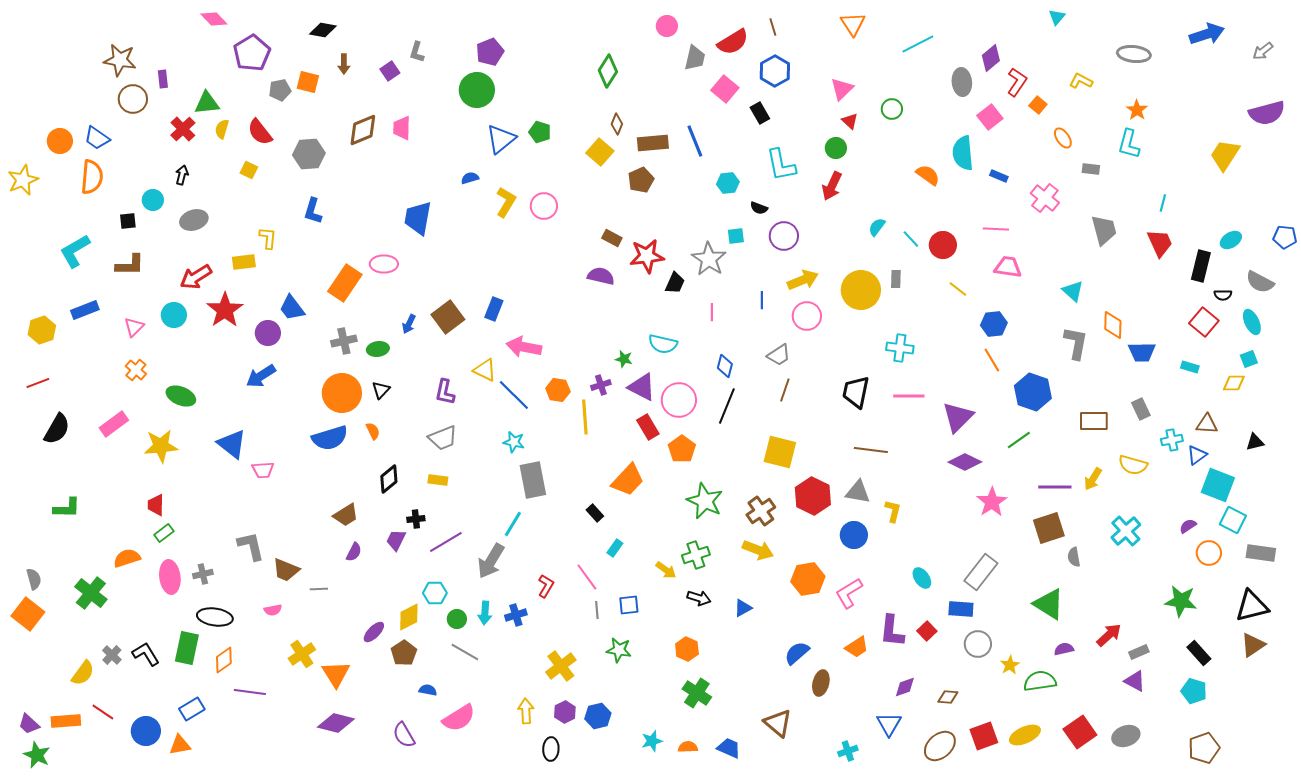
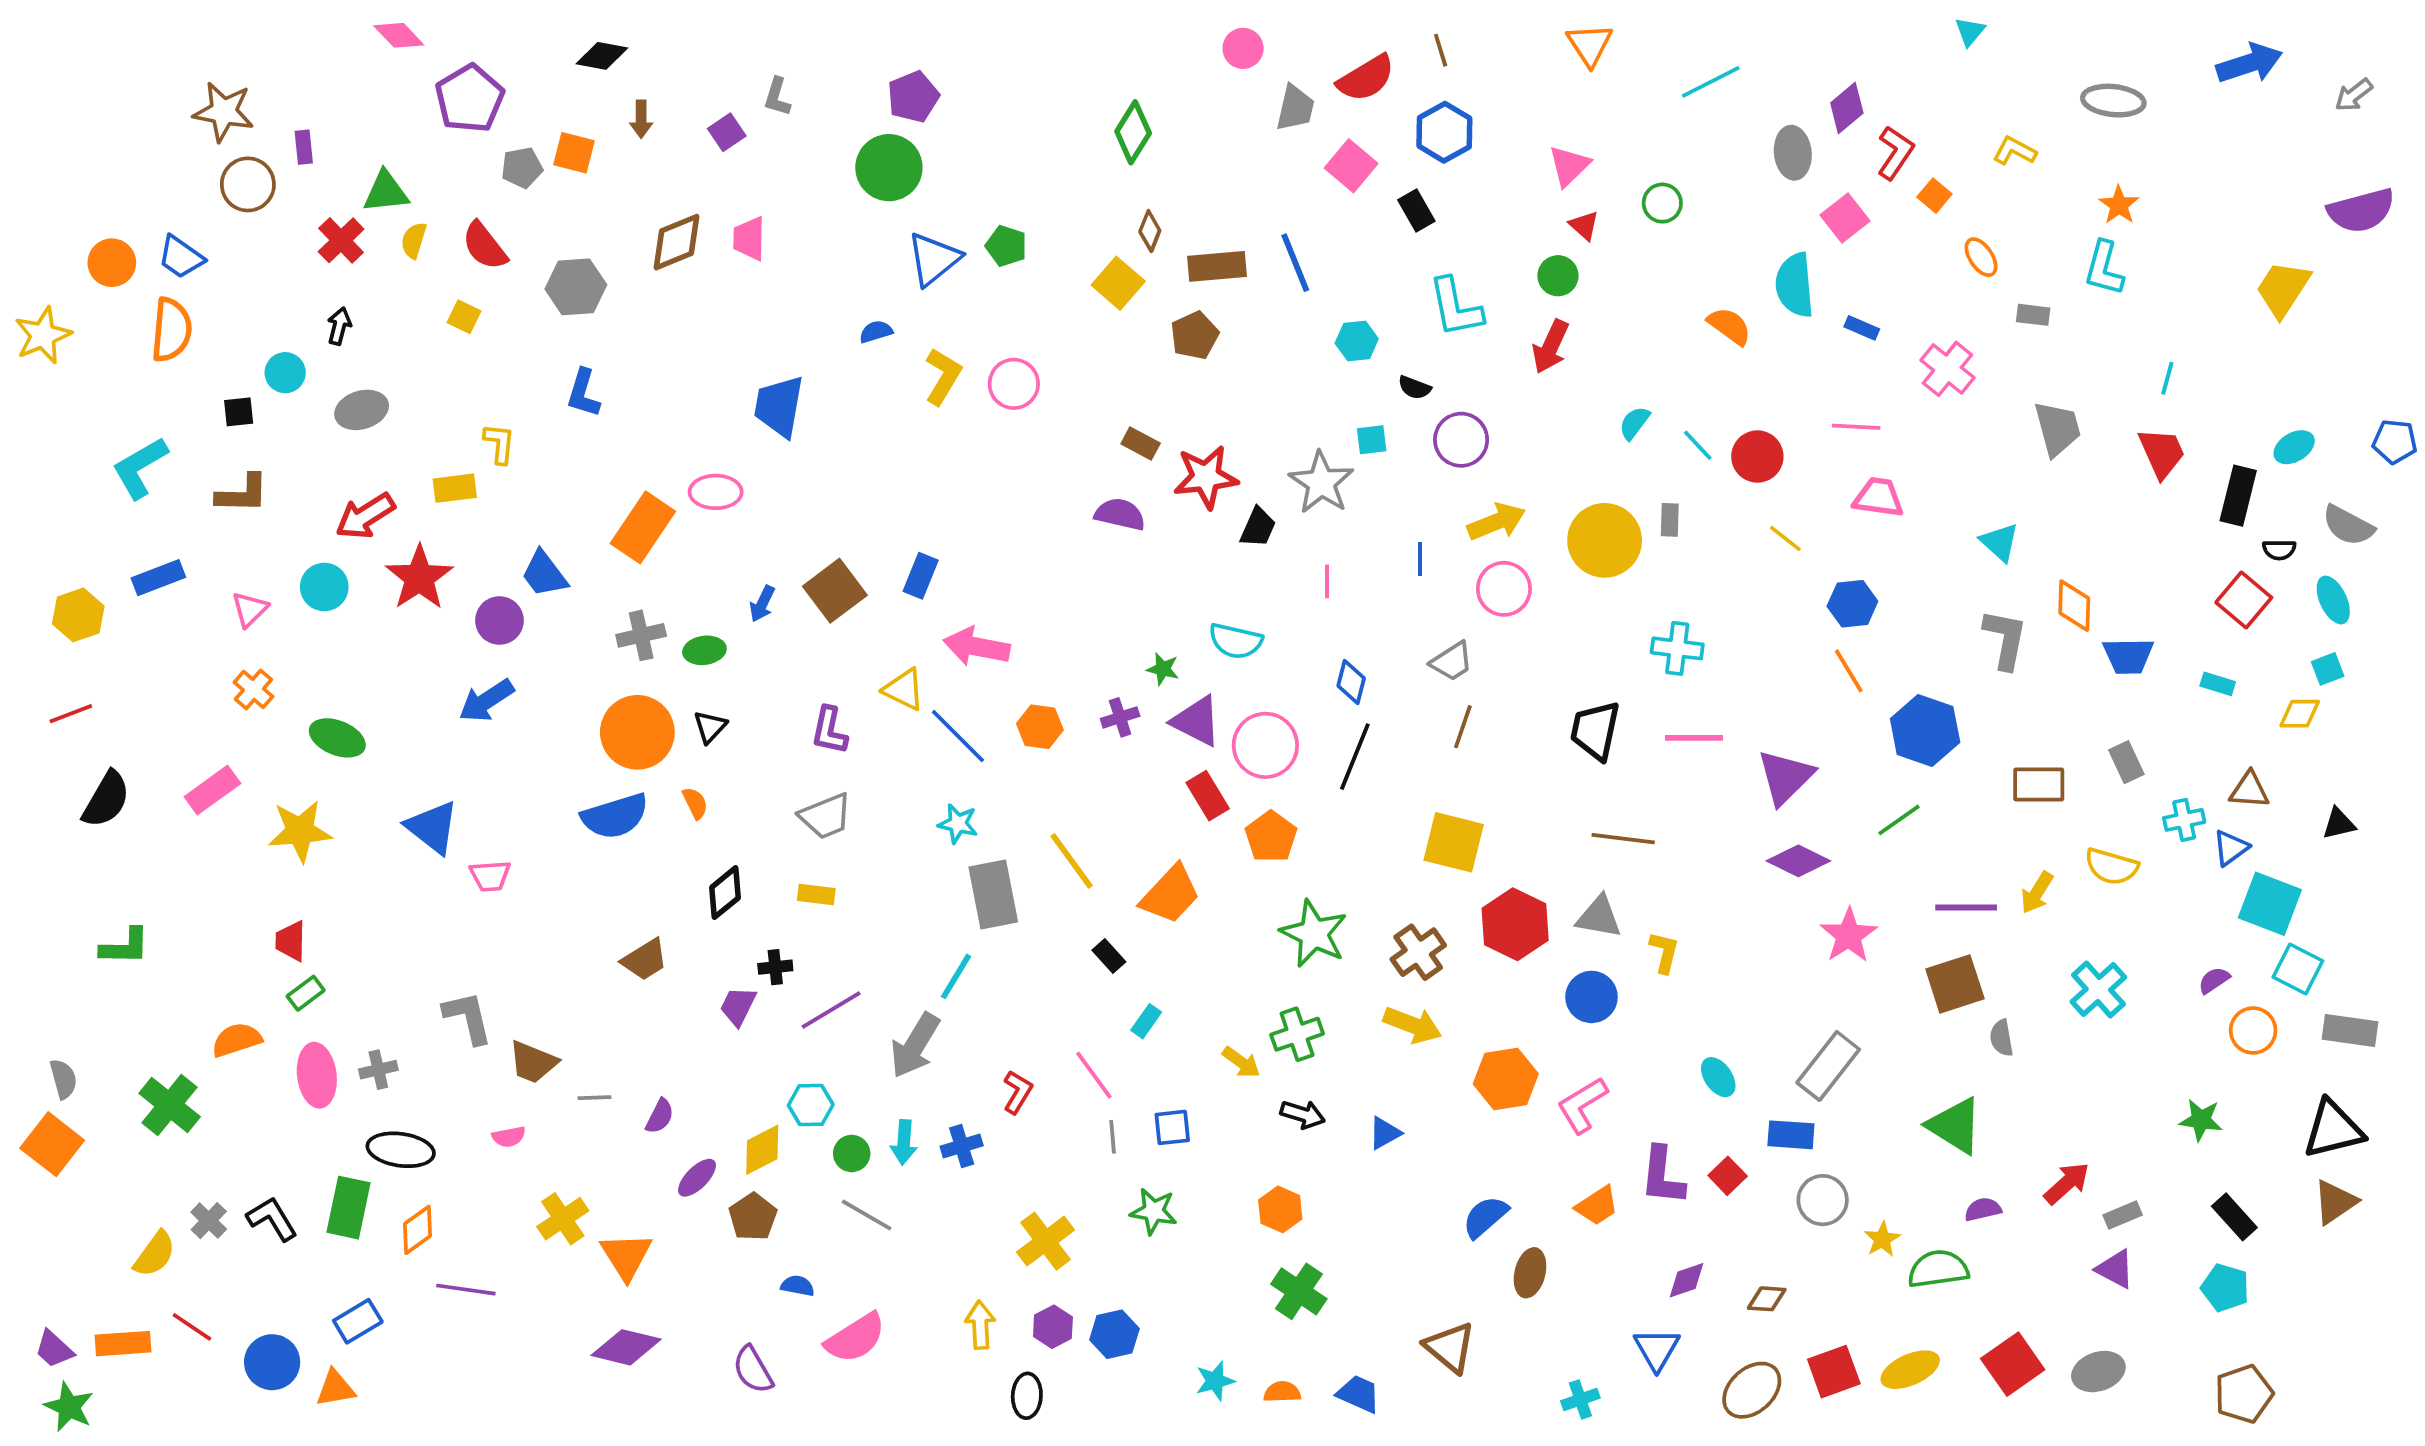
yellow line: (585, 417) -> (1072, 861), moved, turned -32
purple semicircle: (354, 552) -> (660, 1116), moved
green star: (1181, 601) -> (2201, 1120), size x0.7

